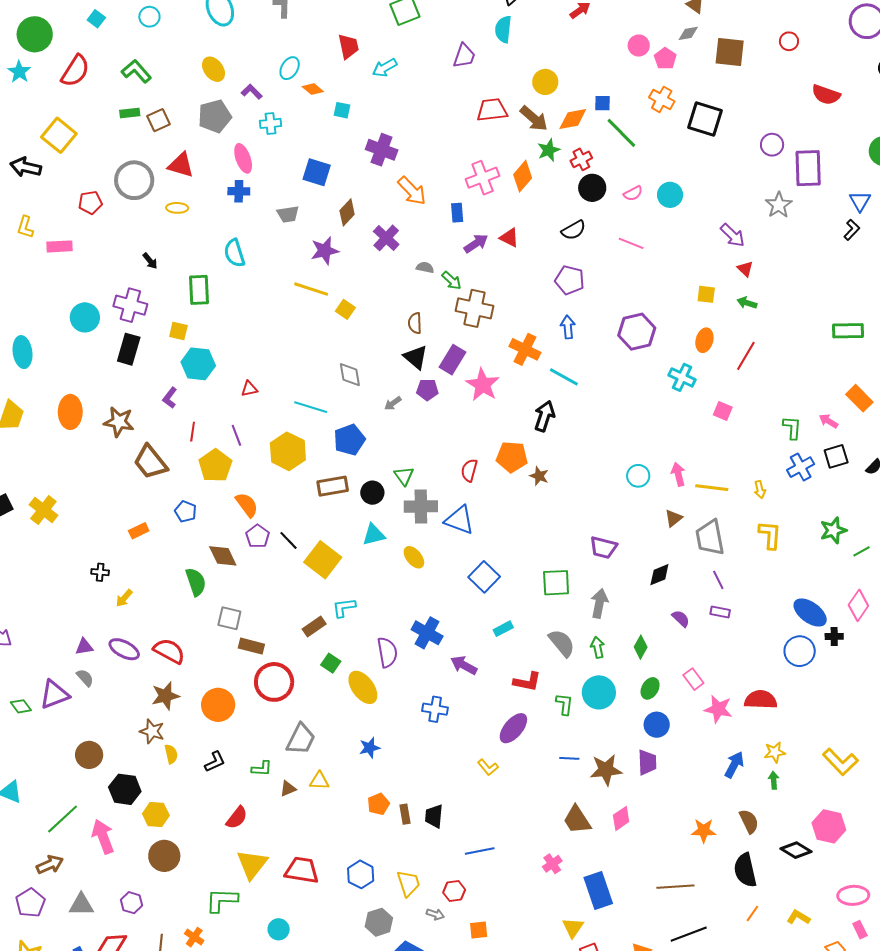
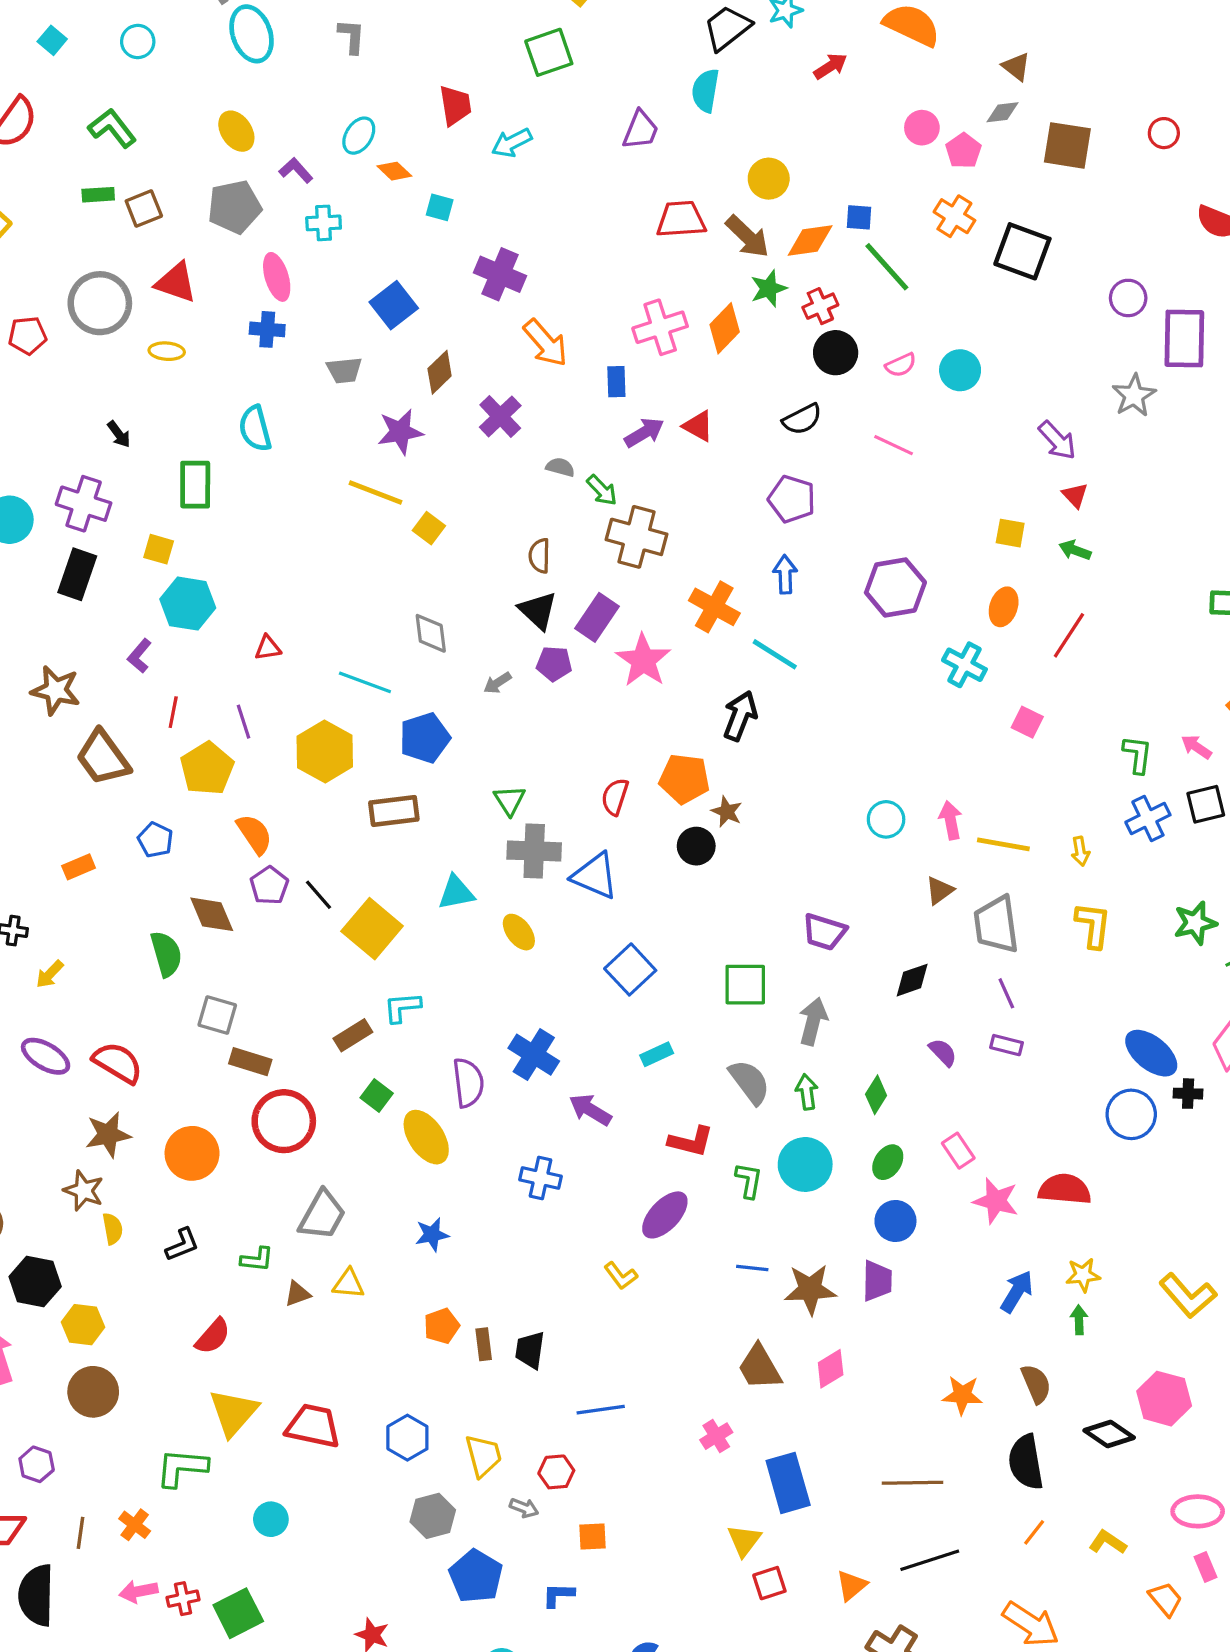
blue square: (317, 172) -> (394, 305), turned 32
black circle: (372, 493) -> (696, 846), moved

